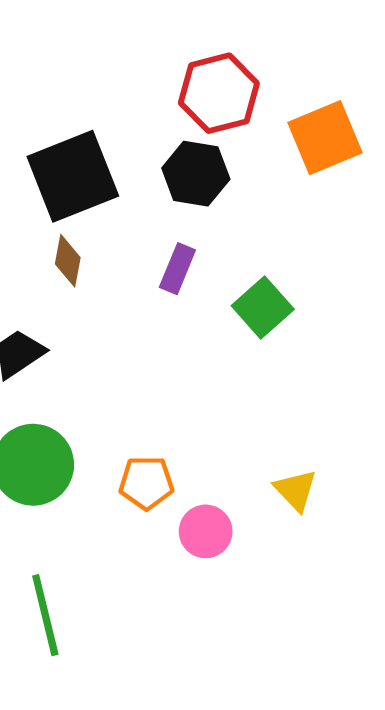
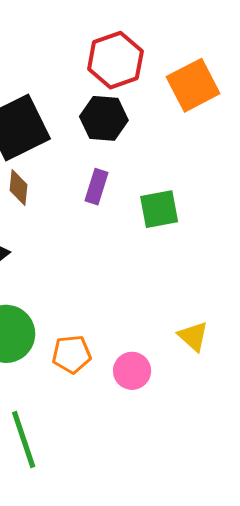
green square: (263, 308) -> (159, 209), turned 36
orange pentagon: (146, 483) -> (72, 354), moved

